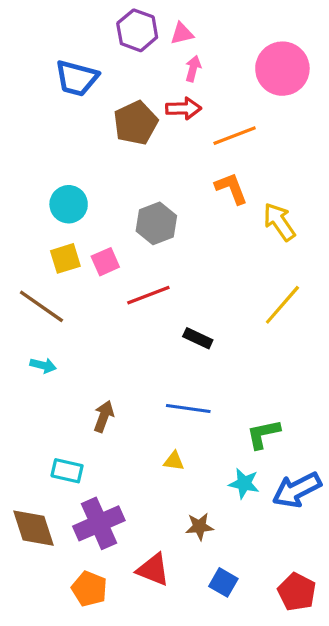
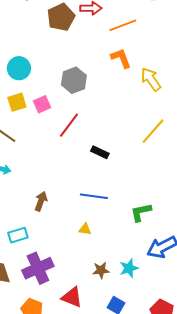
red line: (148, 295) -> (69, 125), turned -32
cyan rectangle: (67, 471) -> (18, 235), turned -30
cyan star: (244, 483) -> (129, 268), moved, turned -30

